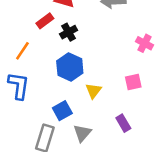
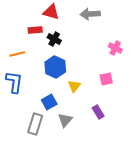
red rectangle: (45, 21) -> (35, 30), turned 32
black cross: (69, 32) -> (54, 39), turned -32
orange line: (22, 51) -> (17, 54), turned 42

